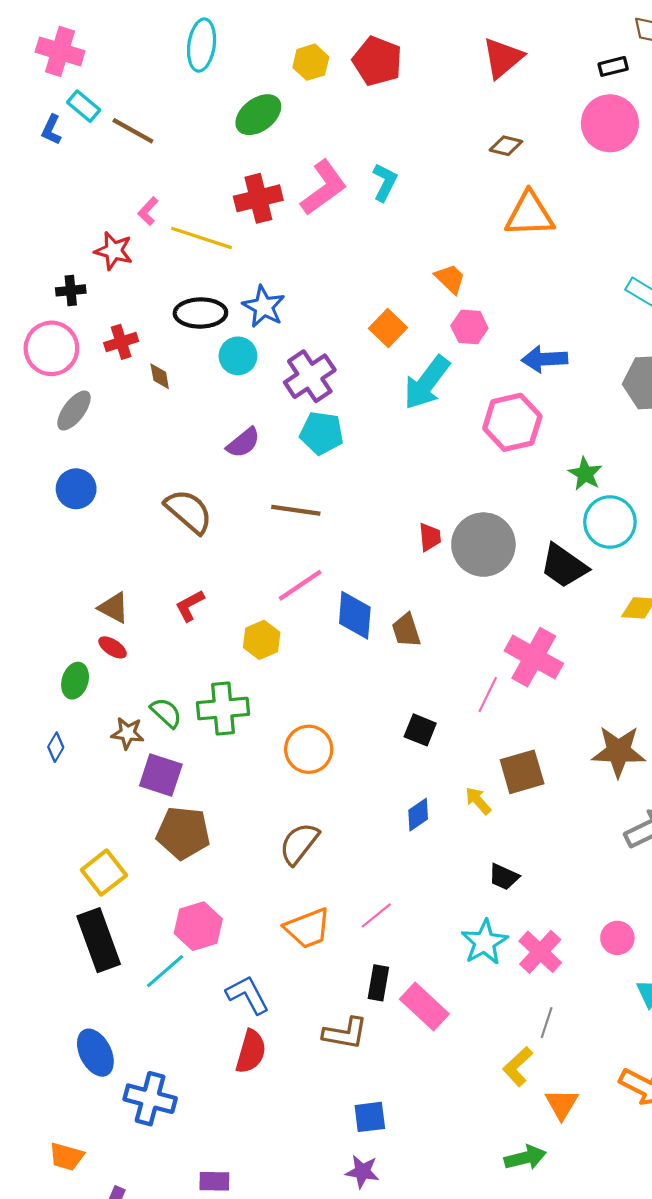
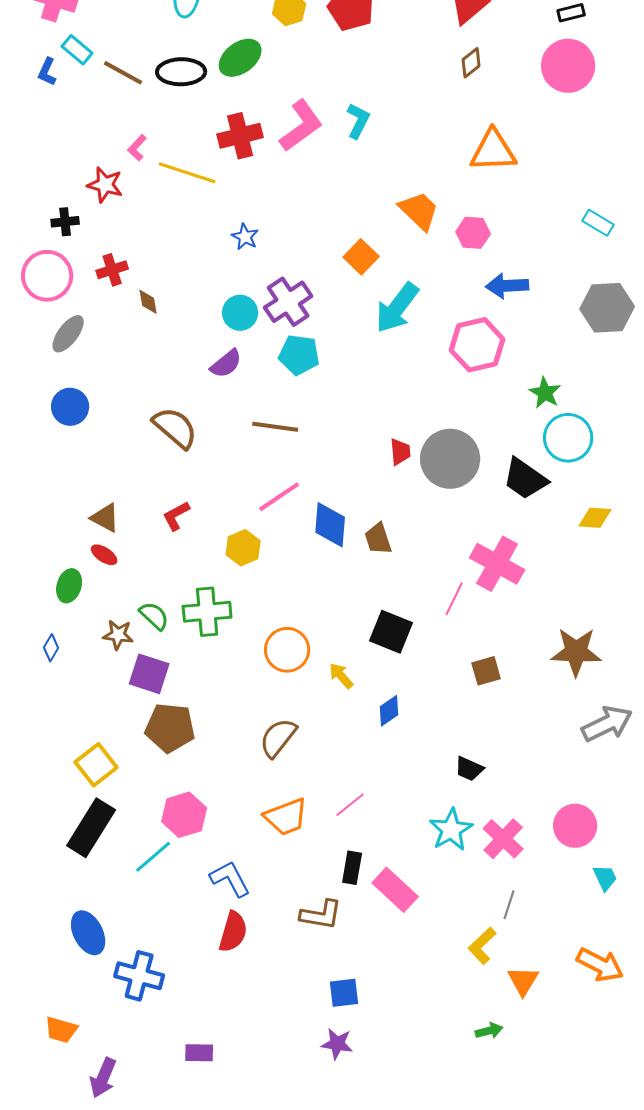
brown diamond: (506, 146) -> (471, 63), moved, turned -52
orange trapezoid: (450, 279) -> (419, 211), size x1.4
blue star: (264, 307) -> (245, 237), size x0.7
black ellipse: (200, 313) -> (181, 72), moved
pink hexagon: (469, 327) -> (473, 233), moved
cyan circle: (238, 356) -> (240, 313), moved
black square: (420, 730) -> (391, 632), size x1.4
brown square: (522, 772) -> (486, 671), size x0.7
yellow arrow: (478, 801) -> (341, 676), moved
pink circle: (617, 938) -> (575, 826), size x1.4
black rectangle: (99, 940) -> (91, 828), turned 52
green arrow: (525, 1158) -> (489, 1031), size x0.7

